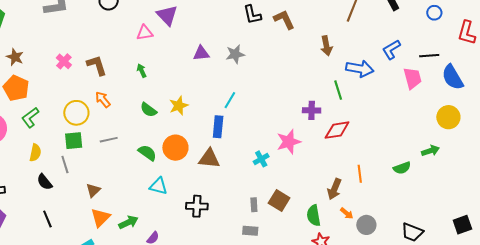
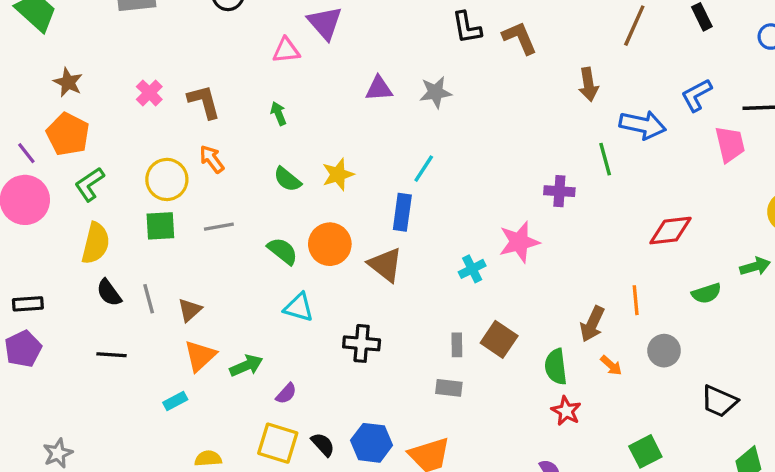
red diamond: (337, 130) -> (671, 231), moved
yellow semicircle: (35, 153) -> (96, 243), size x1.4
brown triangle: (209, 159) -> (385, 265), turned 30
gray line: (65, 164) -> (149, 299), moved
black line: (47, 219) -> (111, 355), turned -66
gray circle: (366, 225) -> (664, 351), moved

